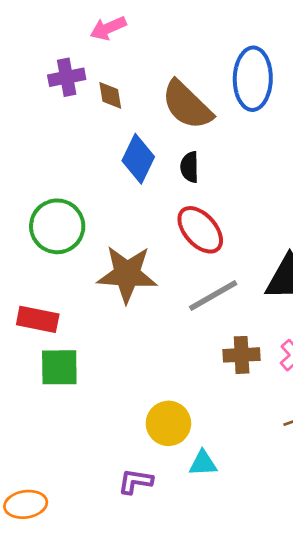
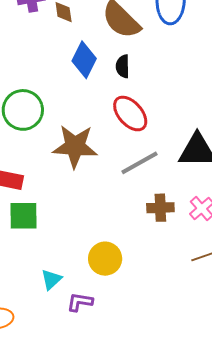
cyan triangle: (203, 463) -> (51, 279), moved, turned -40

